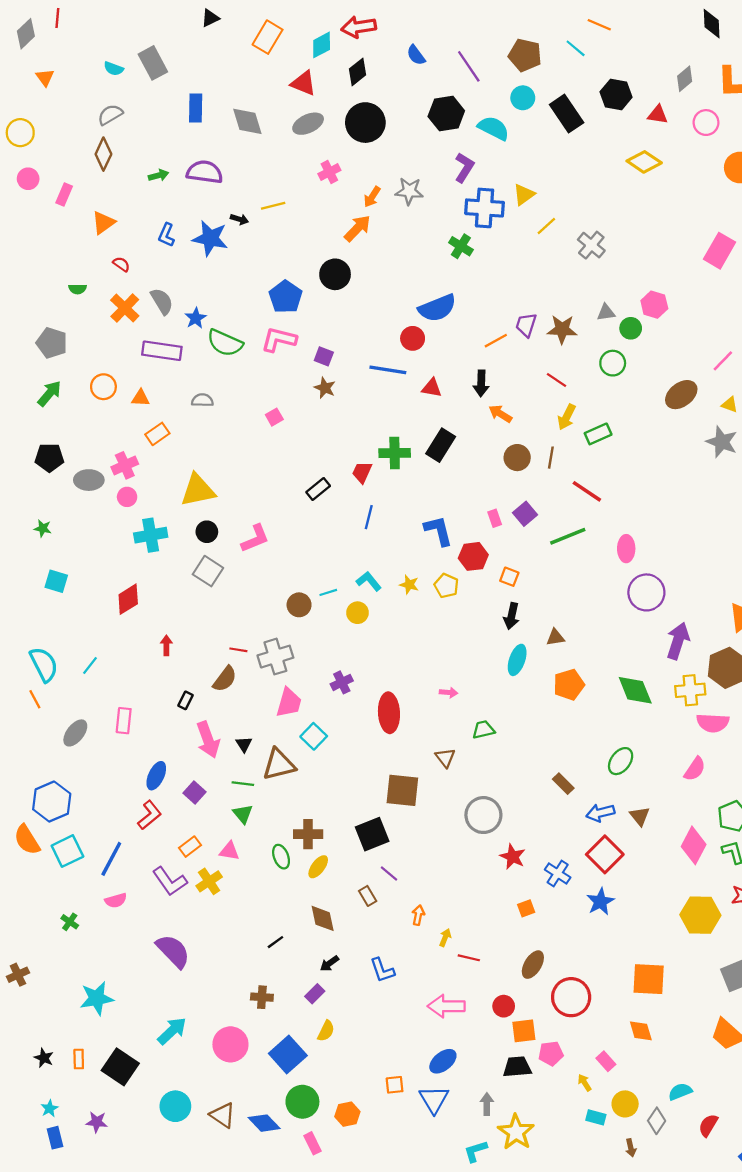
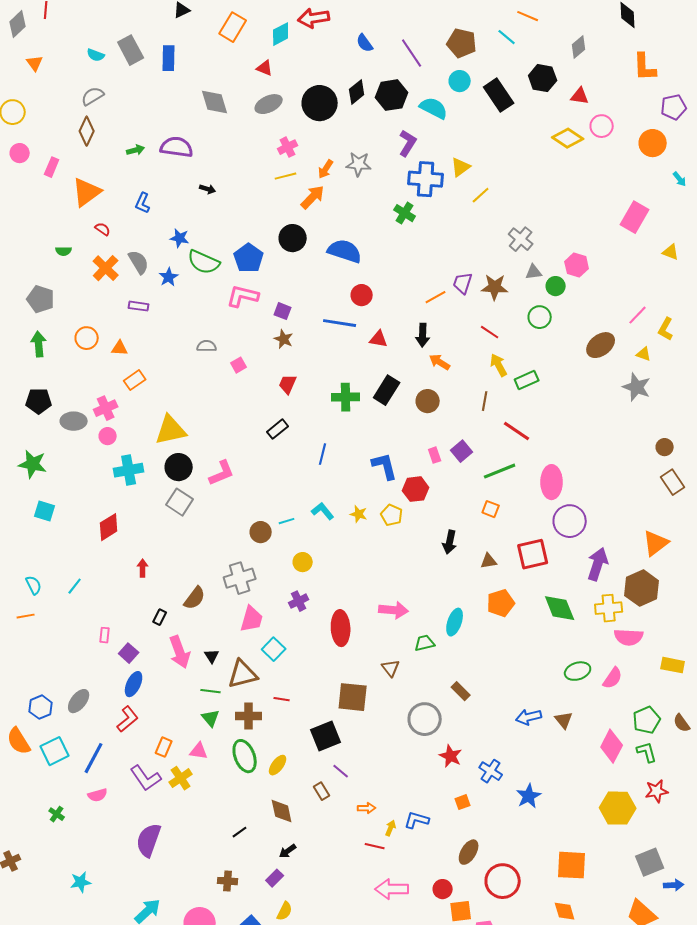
black diamond: (357, 72) -> (357, 92), moved
gray diamond: (685, 79) -> (579, 47), moved
red triangle: (304, 83) -> (265, 68), size x0.7
blue rectangle: (196, 108) -> (169, 58), moved
pink circle: (706, 123) -> (602, 126), moved
yellow line: (273, 206) -> (286, 176), moved
orange triangle: (103, 223) -> (87, 192), size x1.4
blue star: (210, 238) -> (180, 238), moved, size x0.6
gray cross: (591, 245) -> (521, 239), moved
blue semicircle: (437, 308) -> (345, 251), moved, turned -140
green semicircle: (225, 343) -> (204, 262), moved
purple rectangle: (162, 351) -> (139, 306), size x0.6
green arrow: (49, 393) -> (39, 344), turned -45
gray semicircle: (202, 400) -> (207, 346), moved
yellow arrow: (567, 417) -> (499, 365), turned 125
brown circle: (517, 458) -> (428, 401), moved
red trapezoid: (362, 472) -> (288, 384), moved
green star: (43, 528) -> (33, 464), size x1.8
black circle: (207, 532) -> (179, 467), size x1.4
pink ellipse: (626, 549) -> (552, 482), size x1.4
orange square: (509, 577) -> (491, 509), moved
yellow circle: (357, 613) -> (303, 562), moved
red line: (238, 650) -> (282, 699), moved
cyan ellipse: (517, 660) -> (455, 622), moved
cyan semicircle: (44, 664) -> (34, 585), size x0.6
pink arrow: (449, 693) -> (394, 610), size x1.8
orange line: (35, 699) -> (26, 616), turned -72
pink rectangle: (124, 721) -> (105, 635), size x0.7
gray ellipse: (75, 733) -> (79, 701), moved
green ellipse: (621, 761) -> (578, 671), moved, turned 35
brown rectangle: (563, 784) -> (461, 691), moved
purple square: (194, 793) -> (129, 653), moved
blue hexagon: (52, 802) -> (41, 707), size x0.7
brown cross: (308, 834) -> (249, 716), moved
orange rectangle: (190, 847) -> (164, 747), turned -30
red square: (605, 854) -> (533, 554), moved, turned 32
green ellipse: (281, 857) -> (245, 756), size x1.5
orange arrow: (418, 915) -> (367, 808), turned 78
purple semicircle: (173, 951) -> (149, 840), turned -116
red line: (469, 958) -> (375, 846), moved
blue L-shape: (382, 970) -> (417, 820), moved, turned 125
cyan star: (97, 998) -> (81, 882), size x0.7

